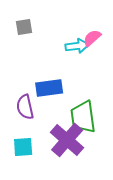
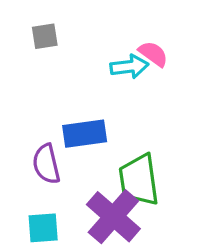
pink semicircle: (92, 38) -> (153, 54), turned 78

